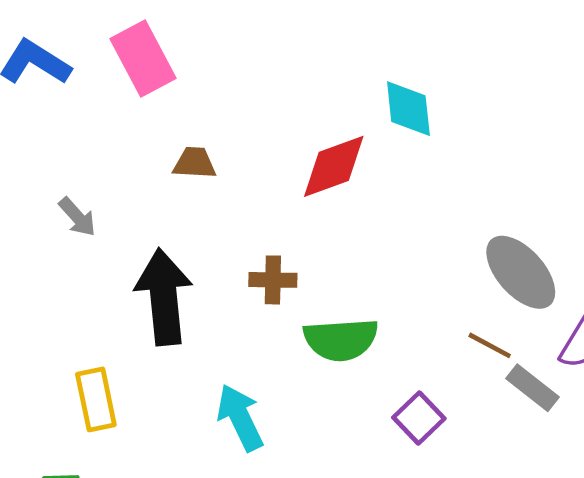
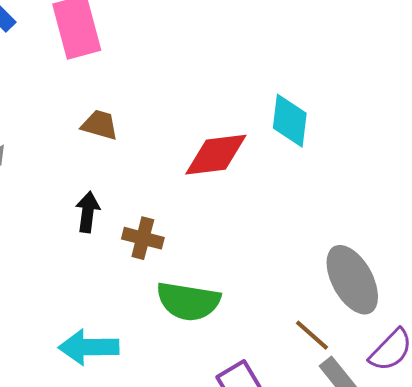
black arrow: (164, 297) -> (88, 212), moved, size x0.5
cyan arrow: (240, 418) -> (89, 347), turned -78

